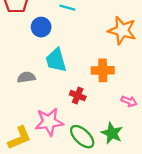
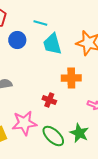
cyan trapezoid: (56, 60) -> (52, 44), moved

